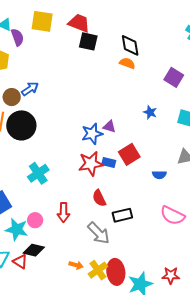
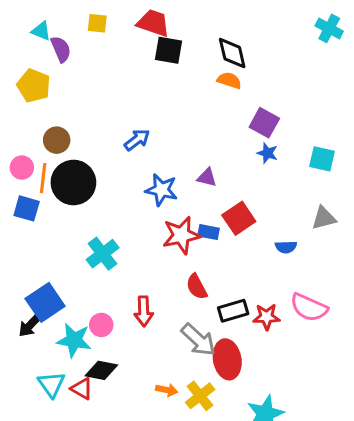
yellow square: (42, 21) -> (97, 23), size x0.6
purple square: (174, 77) -> (264, 123), moved
blue arrow: (30, 89) -> (137, 140), moved
blue star: (92, 134) -> (161, 190), moved, turned 30
red ellipse: (116, 272) -> (227, 359), moved
red star: (171, 275) -> (266, 317), moved

